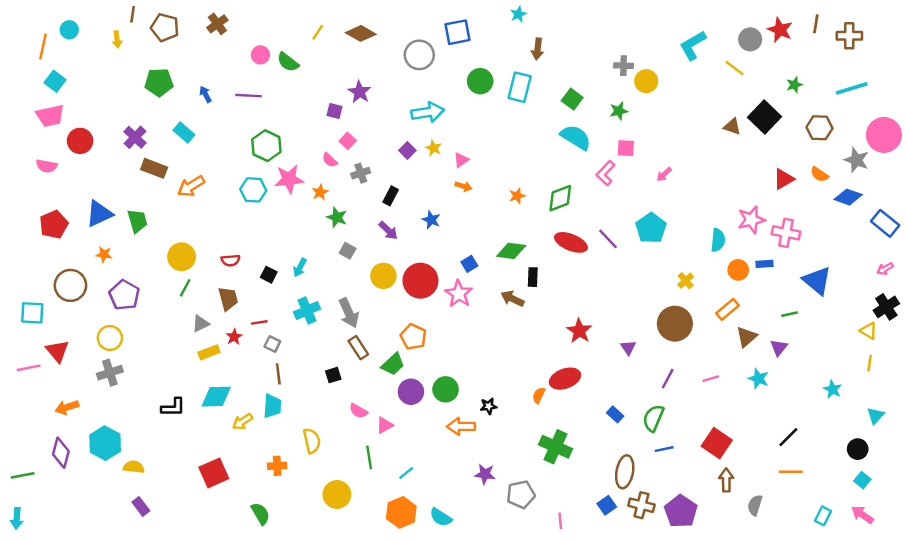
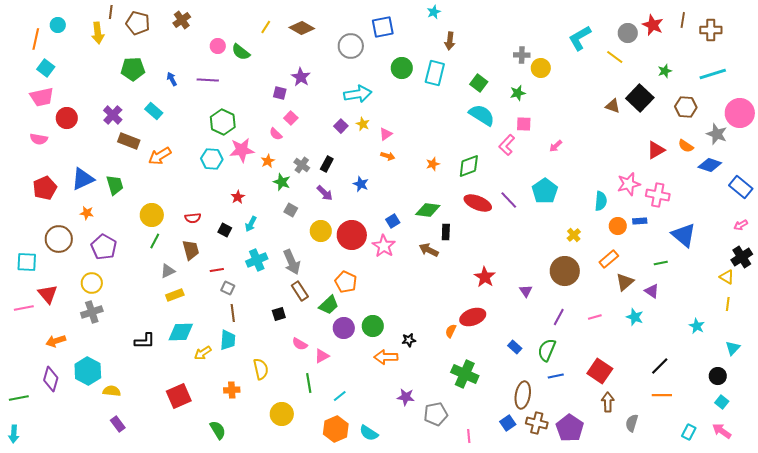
yellow arrow: (117, 39) -> (98, 33), size x1.5
gray cross: (361, 173) -> (302, 165), moved, turned -35
red star: (234, 337) -> (238, 197), moved
purple triangle: (779, 348) -> (652, 291), turned -35

